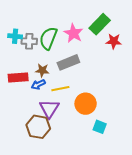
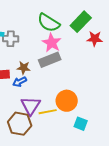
pink star: (73, 33) -> (52, 43), moved
green semicircle: (48, 38) -> (49, 23), moved, turned -80
yellow line: (60, 89) -> (48, 112), moved

